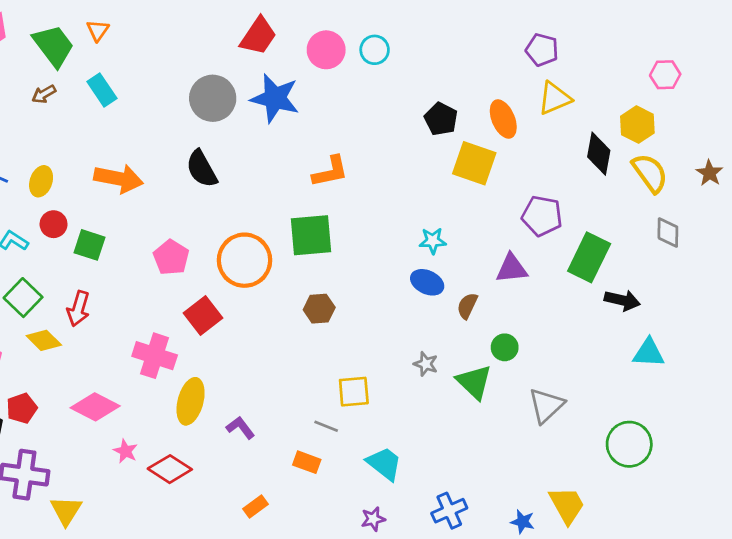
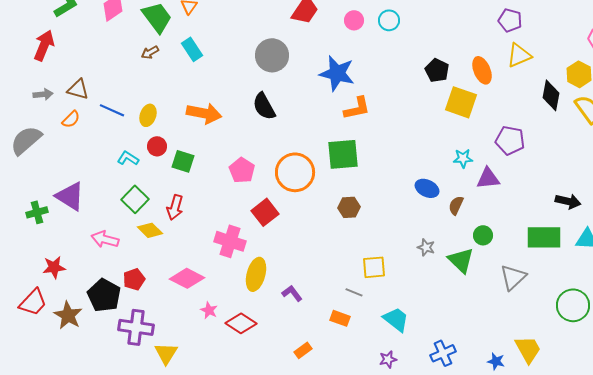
pink circle: (326, 50) -> (354, 20), size x0.7
blue star: (275, 98) -> (337, 73), moved
cyan star: (433, 241) -> (463, 158), moved
green rectangle: (589, 257) -> (544, 237), moved, turned 64

